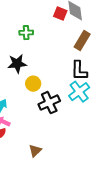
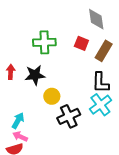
red square: (60, 14) -> (81, 43), moved
green cross: (26, 33) -> (44, 42), size x1.5

